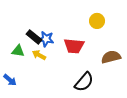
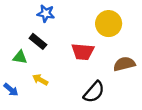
yellow circle: (97, 21) -> (109, 24), size x1.5
blue star: (46, 39) -> (46, 13), moved
yellow arrow: (39, 55) -> (40, 80), moved

